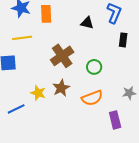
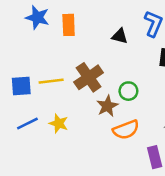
yellow line: (22, 38) -> (51, 81), moved
brown star: (61, 88) -> (107, 106), moved
blue line: (16, 109) -> (27, 123), moved

